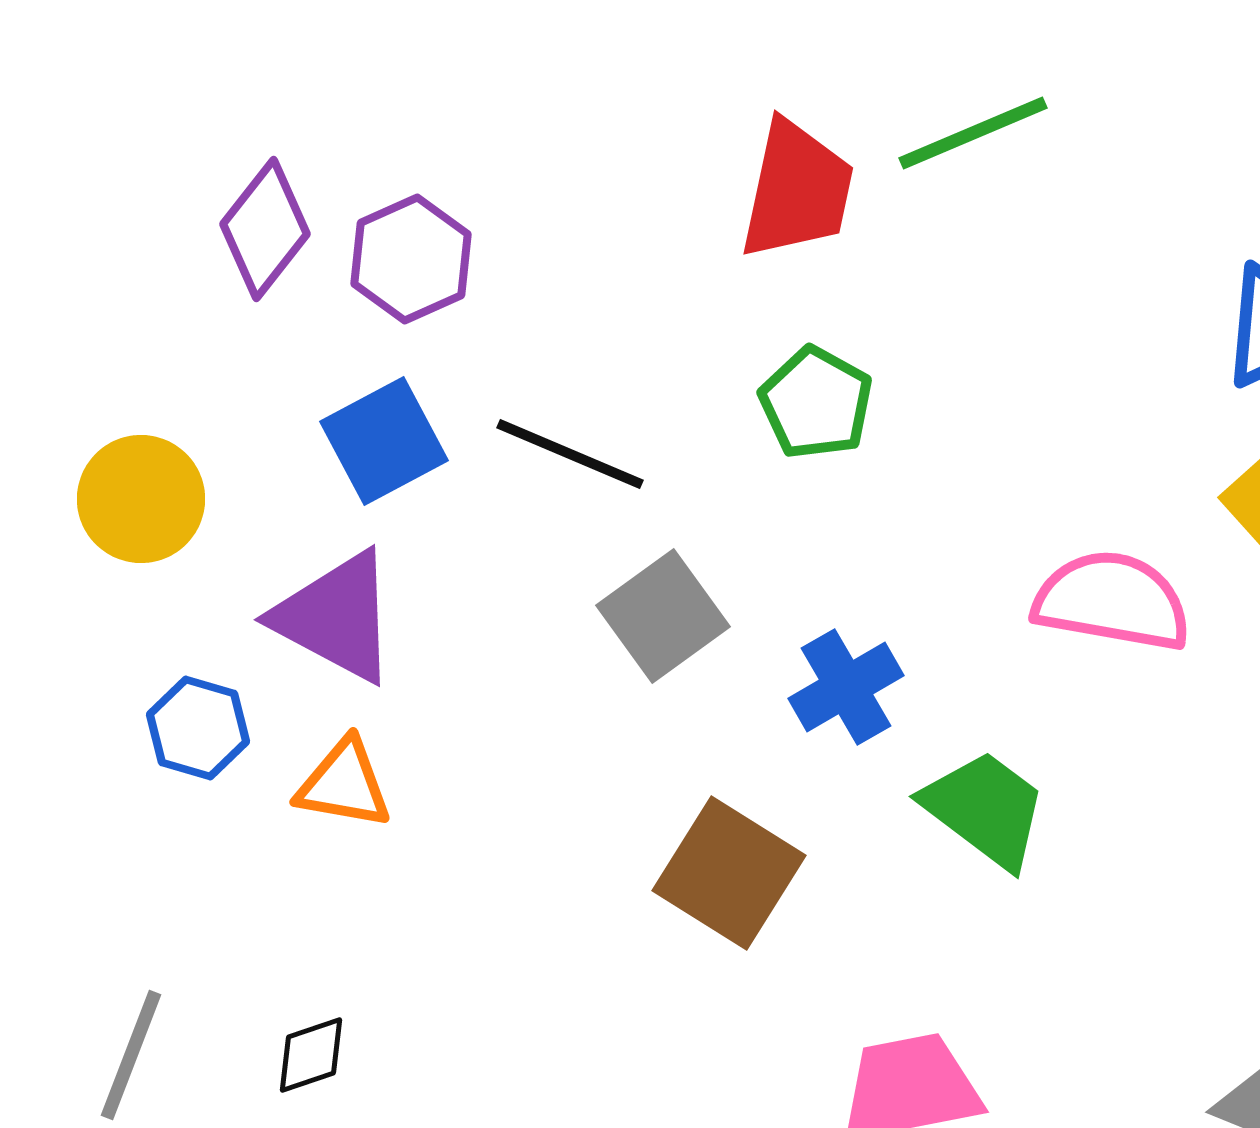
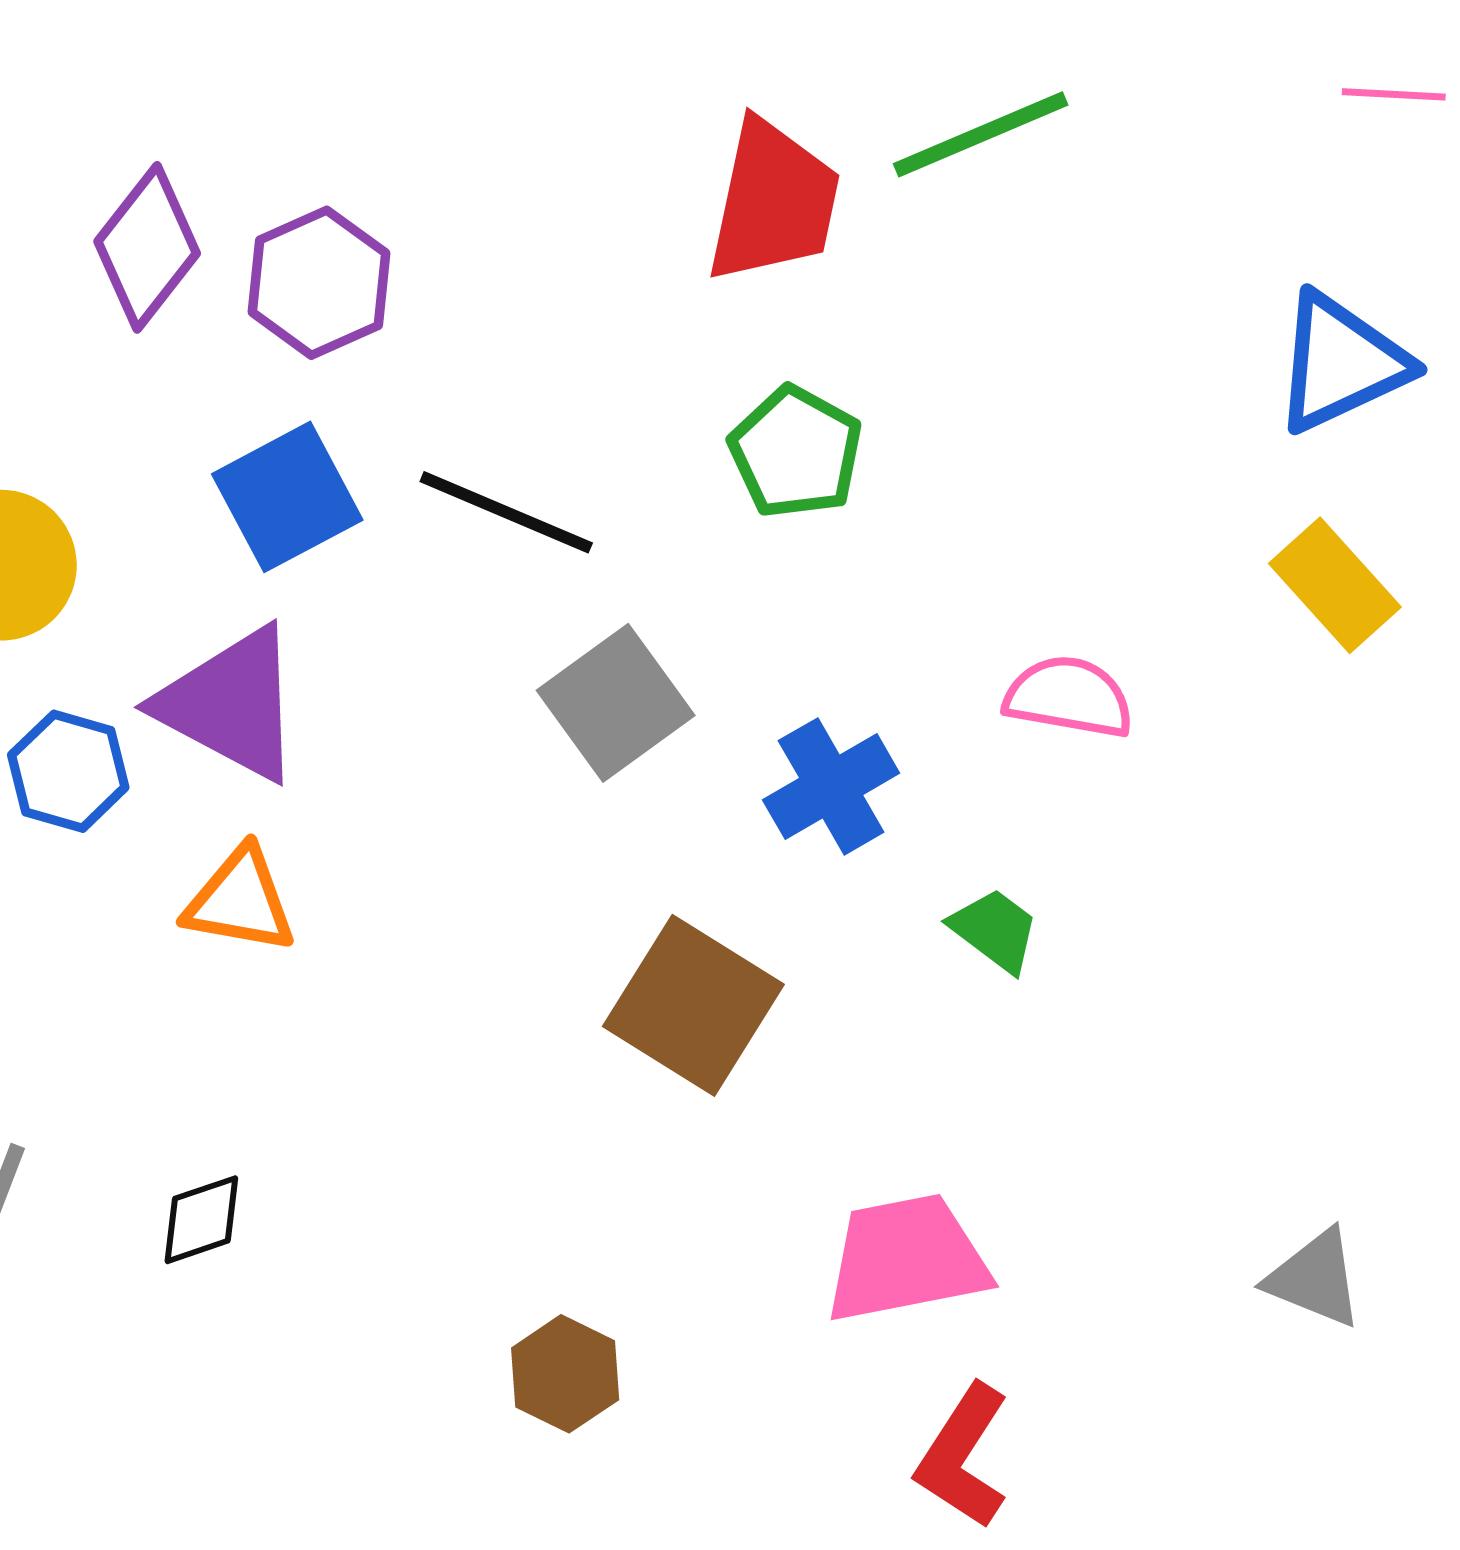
pink semicircle: (1112, 601) -> (1069, 697), moved, size x0.7
blue hexagon: (198, 728) -> (68, 771), moved
green trapezoid: (985, 809) -> (995, 930), size x0.6

